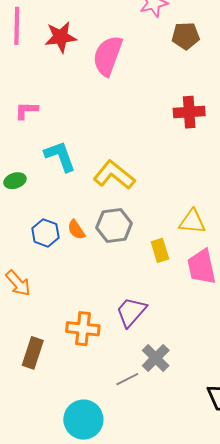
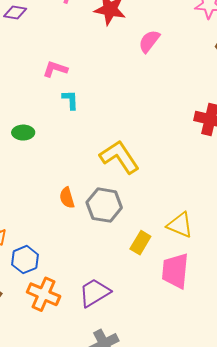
pink semicircle: (108, 56) -> (149, 41), size x0.6
cyan L-shape: (60, 156) -> (70, 100), moved, size x0.6
blue hexagon: (45, 233) -> (25, 260), moved
yellow rectangle: (160, 250) -> (140, 243), turned 30

